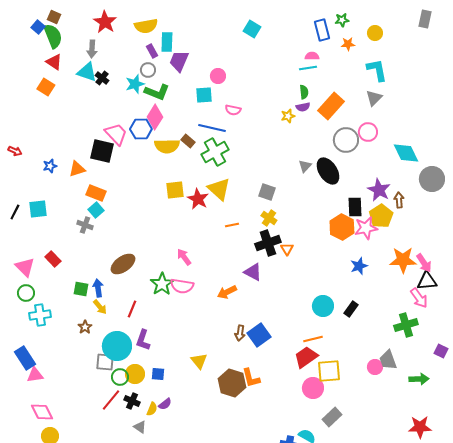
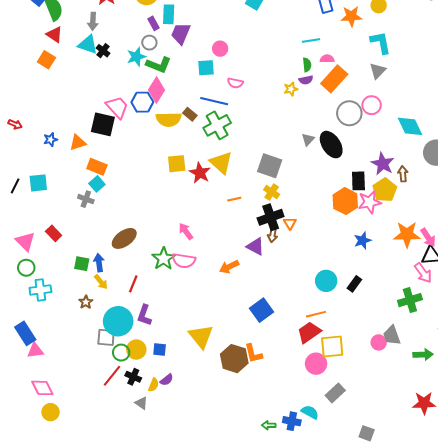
orange star: (348, 44) -> (351, 16), size x1.5
pink semicircle: (312, 56) -> (327, 59), moved
gray square: (267, 192) -> (270, 166), size x1.4
brown arrow: (240, 333) -> (273, 234), moved
yellow triangle: (199, 361) -> (201, 336), size x1.5

